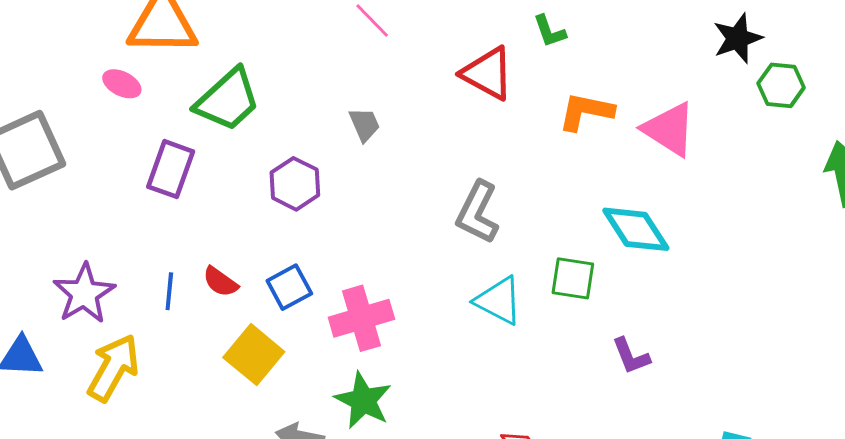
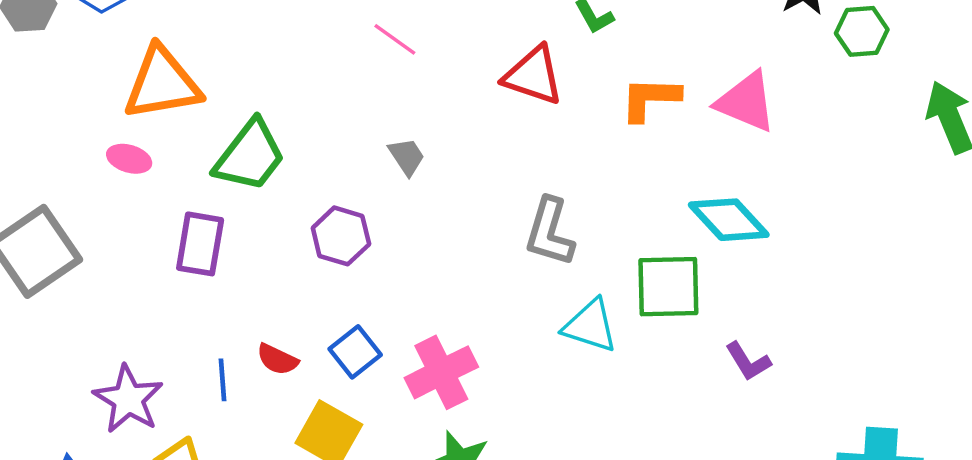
green square: (573, 278) -> (668, 287), size x1.4

